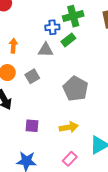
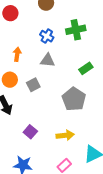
blue cross: (52, 27) -> (47, 36), moved, turned 32
green rectangle: (68, 40) -> (86, 68), moved
purple square: (32, 126) -> (30, 132), turned 32

